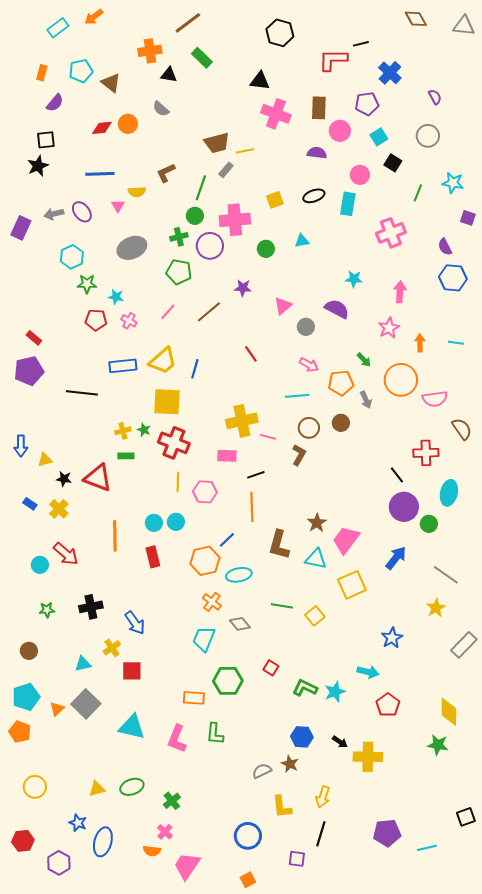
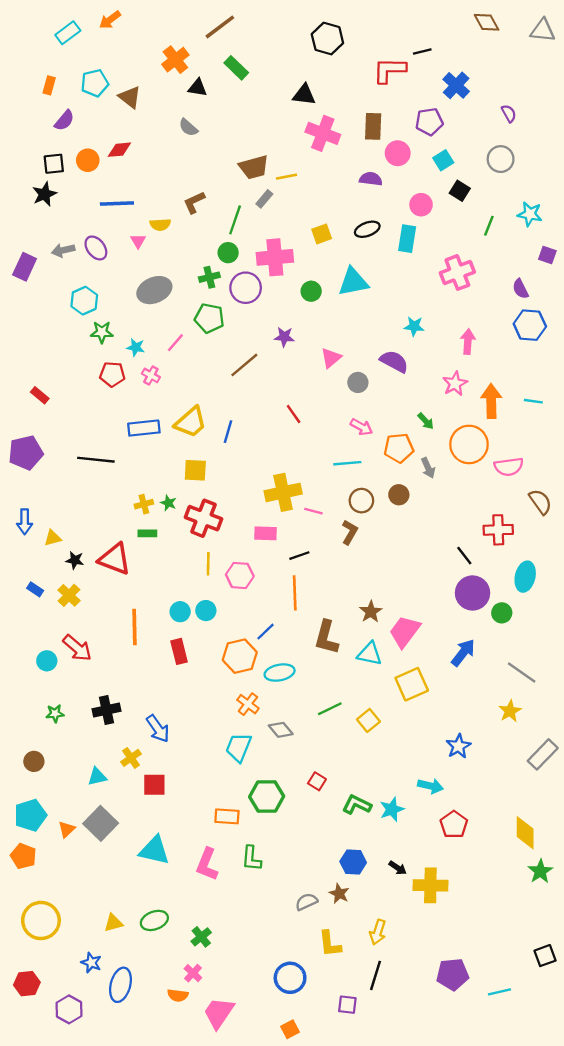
orange cross: (150, 51) -> (175, 60), turned -30
orange circle: (128, 124) -> (88, 160), moved
cyan triangle: (302, 241) -> (353, 282), size x1.8
pink line: (168, 312) -> (175, 343), moved
orange arrow: (420, 343) -> (491, 401), size x1.6
purple pentagon: (29, 371) -> (26, 453), moved
yellow square: (167, 402) -> (195, 470), size x0.7
green line: (282, 606) -> (330, 709), turned -35
green star: (438, 745) -> (540, 871), moved, turned 30
yellow circle: (35, 787) -> (41, 920), size x1.4

